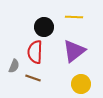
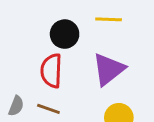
gray semicircle: (14, 66) -> (16, 106), moved

